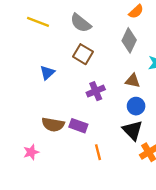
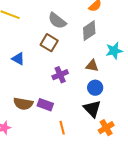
gray semicircle: (81, 23) -> (57, 21), moved
gray diamond: (129, 40) -> (89, 31), turned 30
blue triangle: (47, 73) -> (18, 59), turned -48

